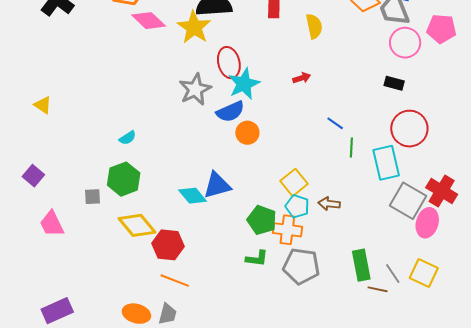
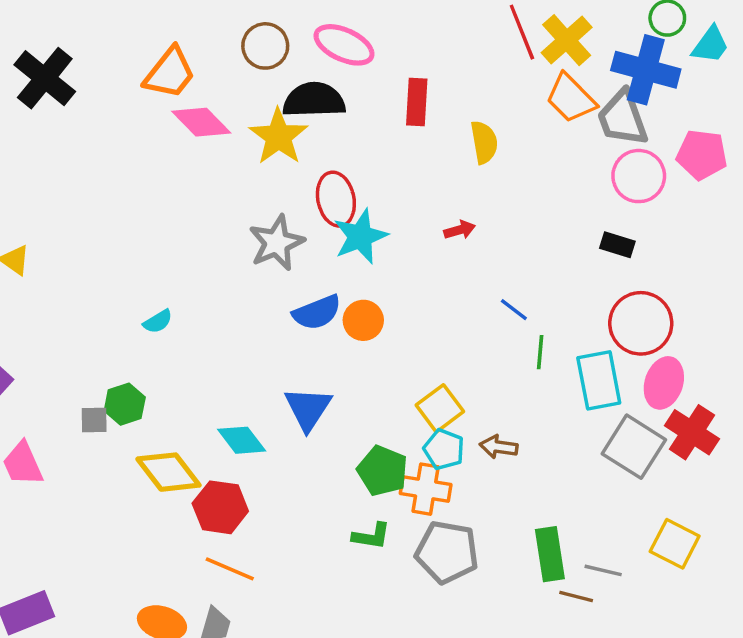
blue semicircle: (230, 112) -> (317, 312), moved
green hexagon: (124, 179) -> (125, 404), moved, size x0.7
blue triangle: (217, 185) -> (308, 408), turned -44
cyan diamond: (193, 196) -> (242, 440), moved
pink ellipse: (427, 223) -> (664, 383), moved
yellow square: (424, 273) -> (675, 544), moved
gray line: (393, 274) -> (603, 570), turned -45

